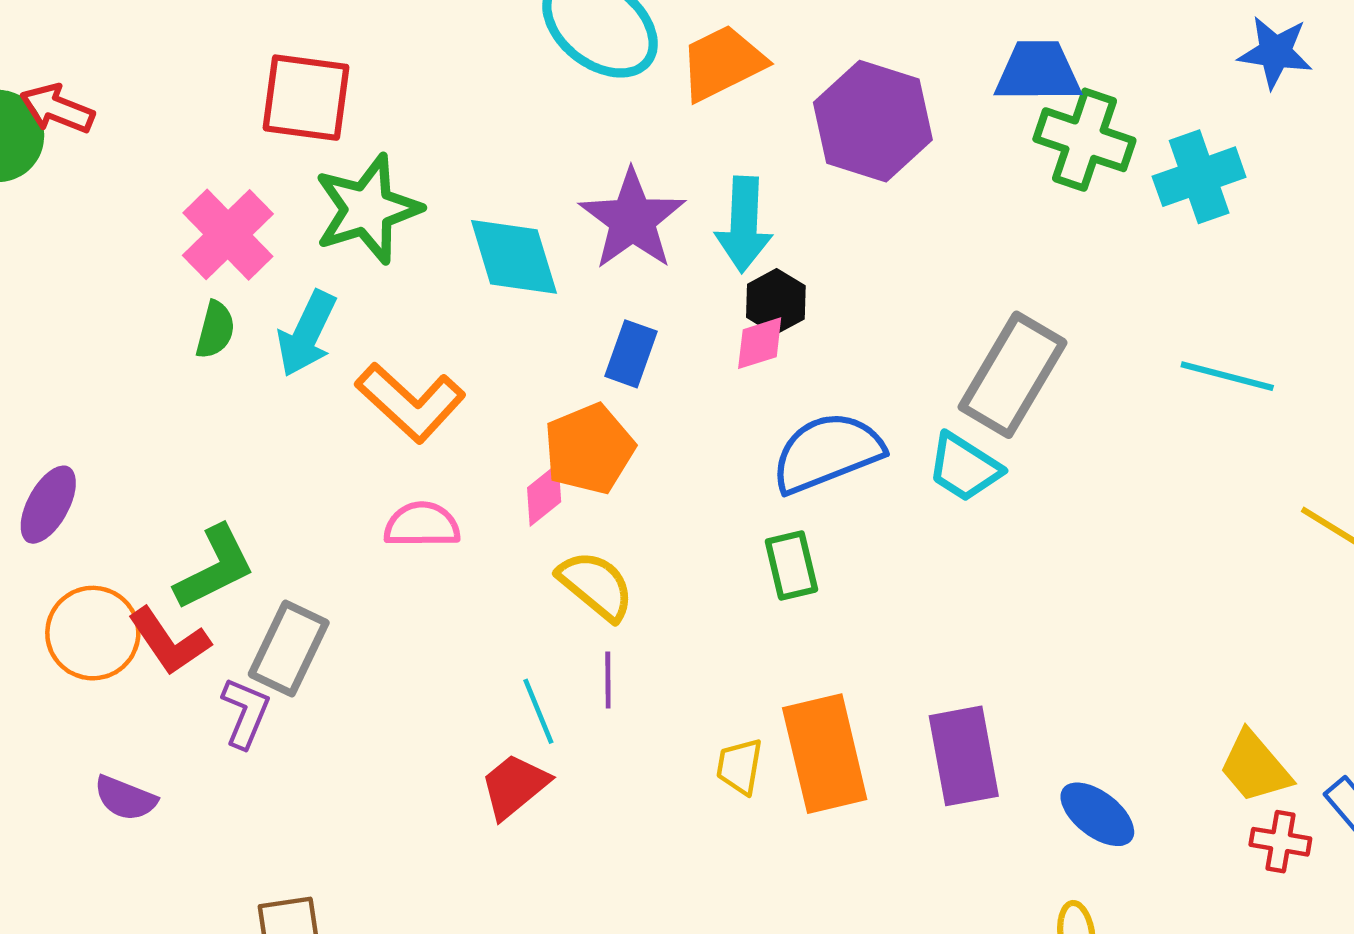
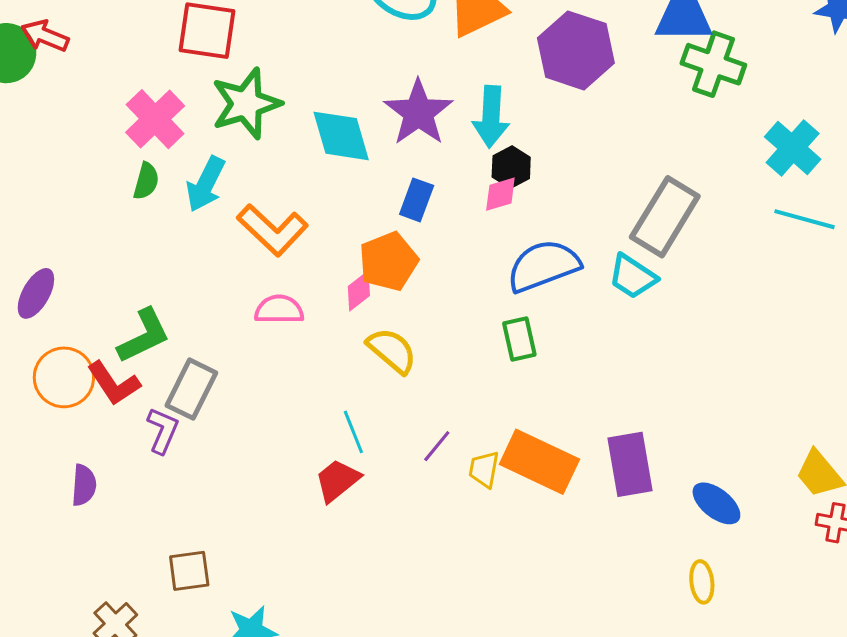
cyan cross: (1199, 177) -> (793, 148), moved, turned -30
purple line: (608, 680) -> (437, 446), moved, turned 39
orange rectangle: (825, 754) -> (539, 462), turned -52
purple semicircle: (125, 798) -> (84, 485), turned -108

